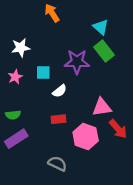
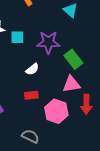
green rectangle: (104, 51) -> (73, 59), moved
cyan square: (43, 73) -> (17, 37), moved
red arrow: (118, 129) -> (86, 104), turned 42

